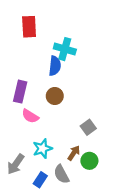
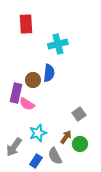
cyan cross: (65, 49) -> (58, 44), turned -30
blue semicircle: (55, 66) -> (49, 73), moved
purple rectangle: (20, 92) -> (16, 93), moved
brown circle: (55, 96) -> (33, 80), moved

